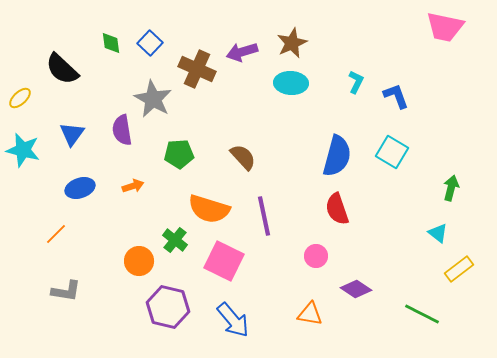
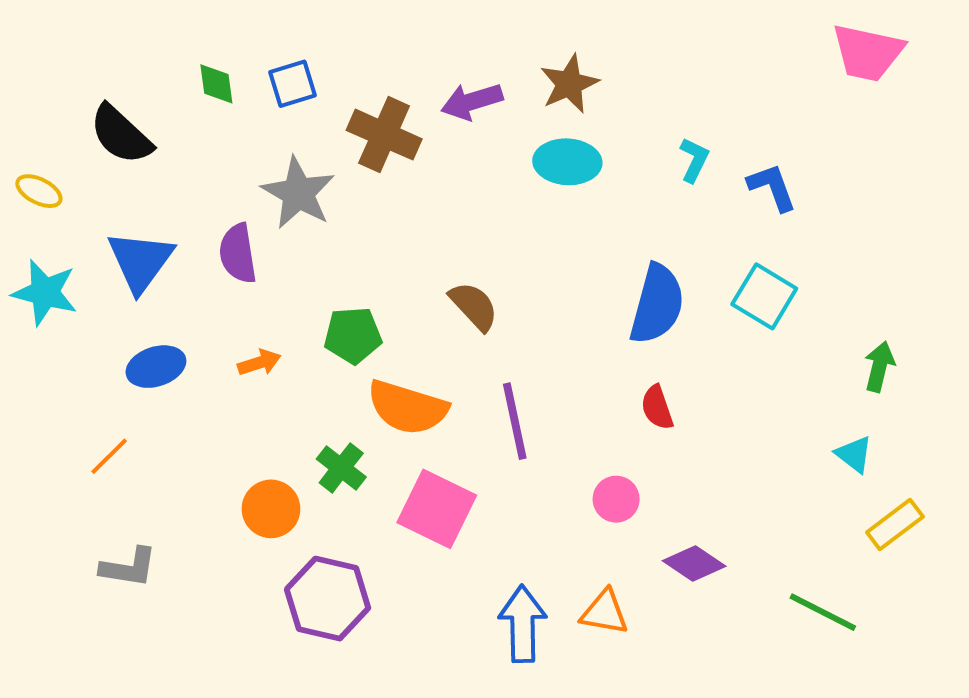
blue square: (150, 43) -> (292, 84), turned 30
yellow ellipse: (20, 98) -> (39, 191), turned 70
blue triangle: (72, 134) -> (140, 261), size x1.4
green pentagon: (179, 154) -> (353, 335), moved
red semicircle: (337, 209) -> (657, 407), size x0.7
blue arrow: (233, 320) -> (523, 624), moved, turned -141

